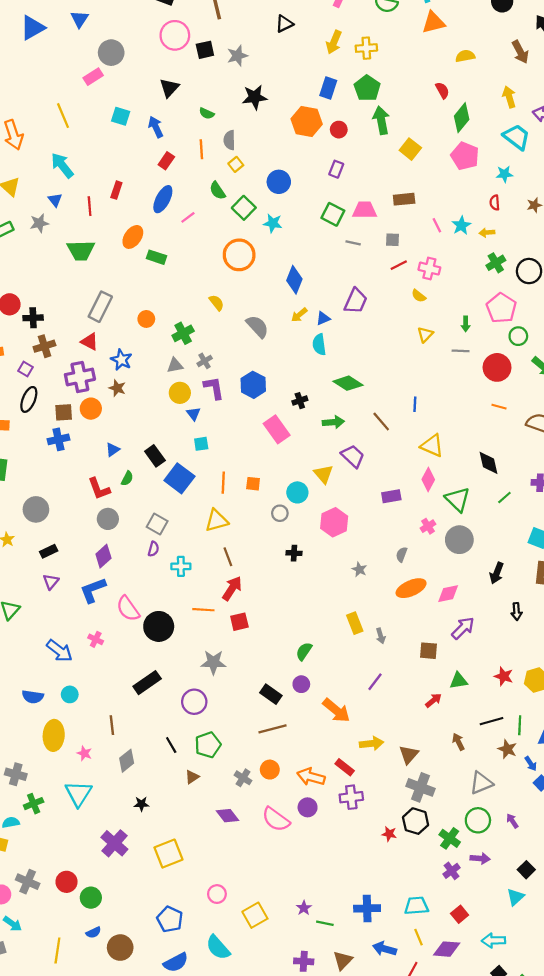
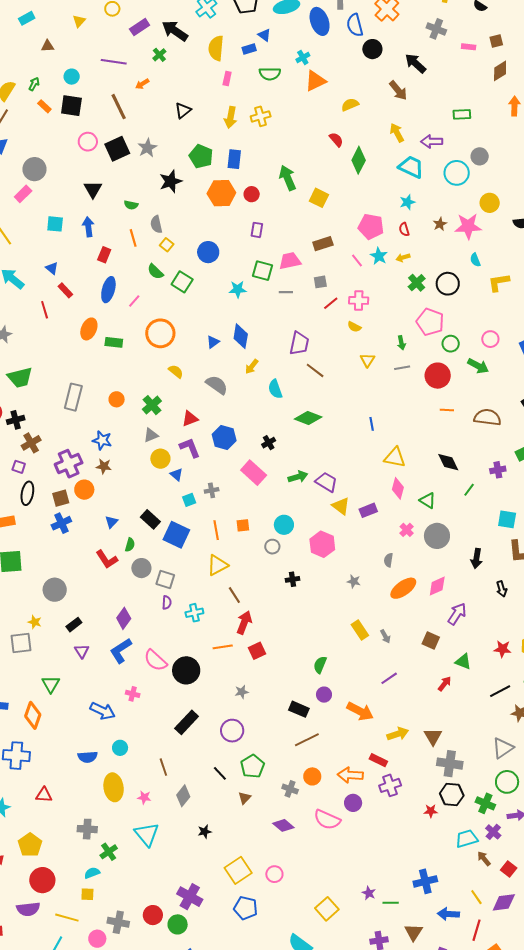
pink circle: (175, 35) -> (88, 142), size x0.7
black square: (205, 50) -> (117, 149), size x1.4
green pentagon: (367, 88) -> (201, 156), moved
blue arrow: (156, 127) -> (88, 227), turned 30
pink pentagon: (465, 156) -> (371, 227), moved
red rectangle: (116, 190) -> (65, 290), turned -49
blue triangle: (55, 200) -> (52, 268), moved
cyan star: (273, 223) -> (238, 289), moved
green trapezoid: (81, 250) -> (20, 377), moved
orange circle: (239, 255) -> (160, 333), moved
blue triangle: (323, 318) -> (213, 342), moved
red triangle: (90, 342) -> (190, 419), moved, turned -36
gray cross: (205, 361) -> (212, 490), moved, turned 32
brown line: (381, 421) -> (315, 370), moved
green arrow: (333, 422) -> (298, 477), moved
yellow triangle: (323, 474) -> (341, 506), moved
green triangle: (458, 499) -> (428, 500), size x0.7
gray circle: (108, 519) -> (141, 568), moved
brown square: (428, 651) -> (431, 641), turned 30
gray star: (213, 662) -> (242, 692), size x0.6
green triangle: (459, 681) -> (463, 661), turned 42
purple line: (375, 682) -> (389, 678), turned 30
brown arrow: (458, 742) -> (484, 859), moved
purple cross: (114, 843) -> (190, 897), moved
pink circle: (217, 894) -> (274, 874), moved
cyan trapezoid: (416, 906) -> (467, 839), moved
blue pentagon: (170, 919) -> (246, 908), moved

